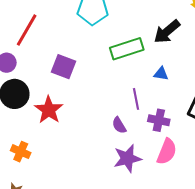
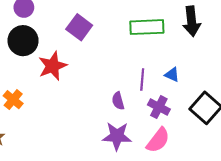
black arrow: (167, 32) -> (192, 21), turned -72
blue triangle: (161, 74) -> (172, 75), moved

